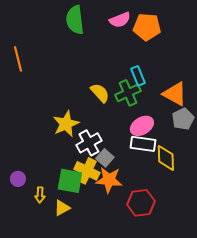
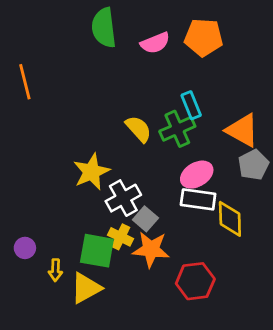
pink semicircle: (120, 20) -> (155, 43), moved
yellow cross: (87, 171) -> (121, 237), size x0.7
yellow triangle: (62, 208) -> (86, 288), size x1.4

